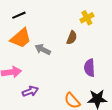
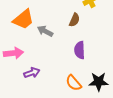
purple semicircle: (89, 68) -> (80, 50), moved

